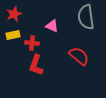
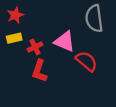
pink triangle: (52, 26) -> (65, 41), moved, size x1.5
red cross: (32, 43) -> (35, 47), turned -32

